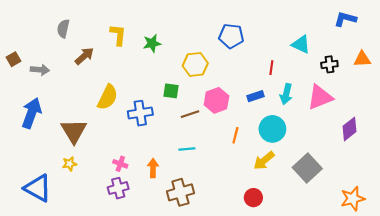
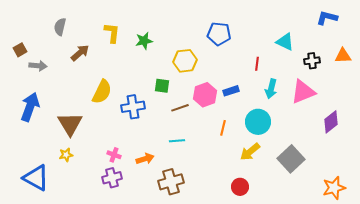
brown square: (14, 59) -> (20, 50), moved
blue rectangle: (256, 96) -> (231, 91), moved
orange arrow: (153, 168) -> (145, 159), turned 72

